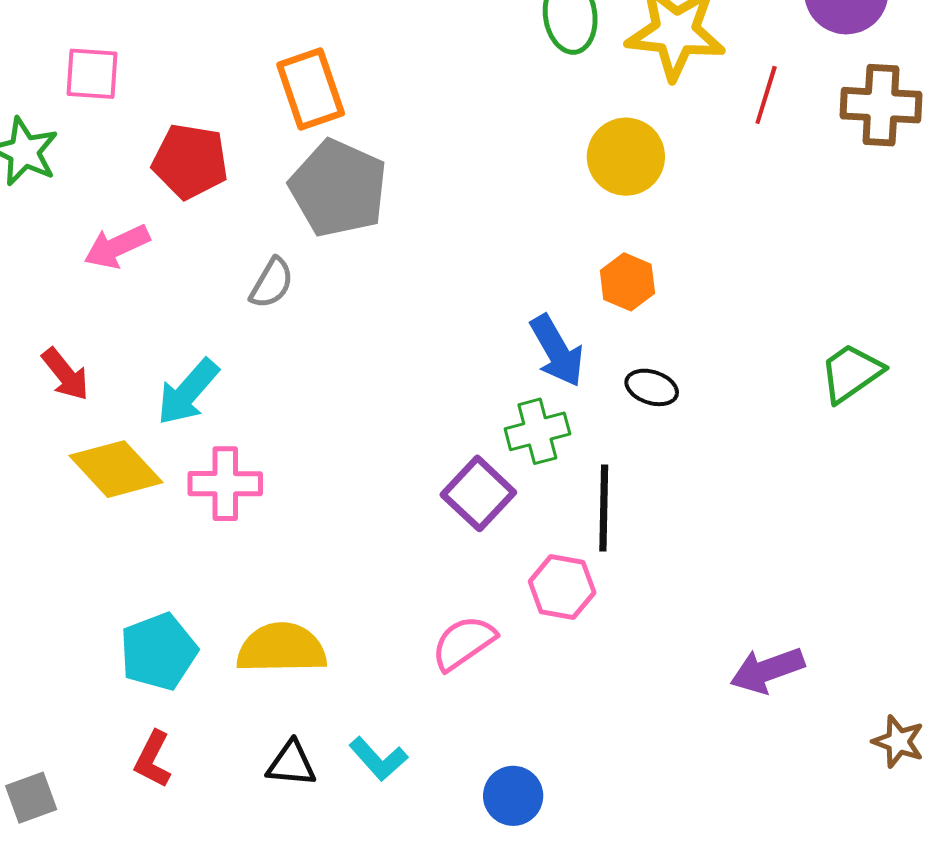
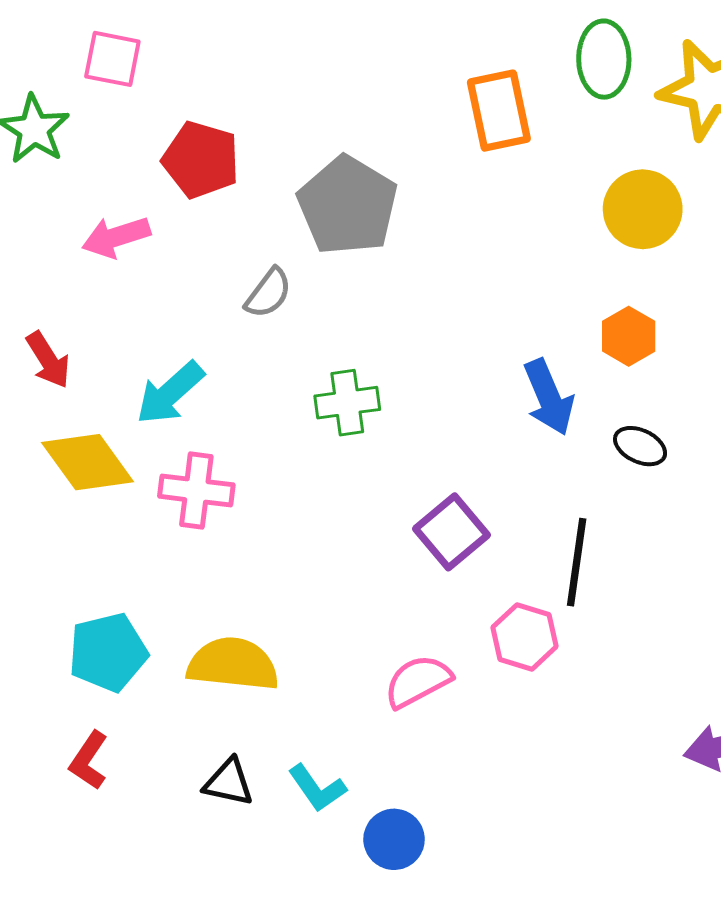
orange rectangle: (311, 89) -> (499, 111), moved
green cross: (537, 431) -> (347, 403), moved
blue circle: (513, 796) -> (394, 839), moved

